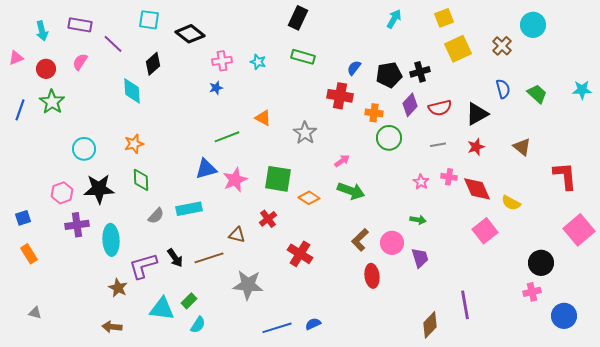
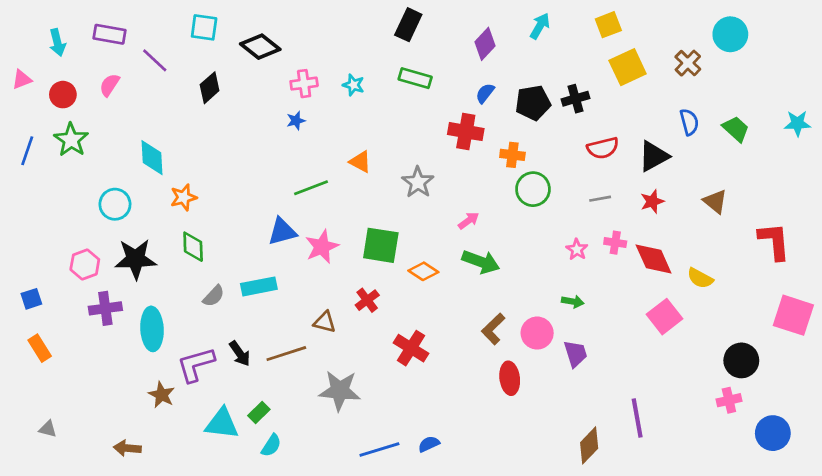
cyan diamond: (132, 91) -> (152, 158), moved
purple diamond: (410, 105) -> (485, 44), moved
pink square: (579, 230) -> (793, 315), turned -32
brown arrow: (112, 327) -> (127, 448), moved

